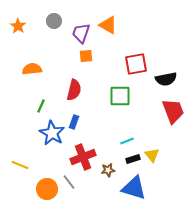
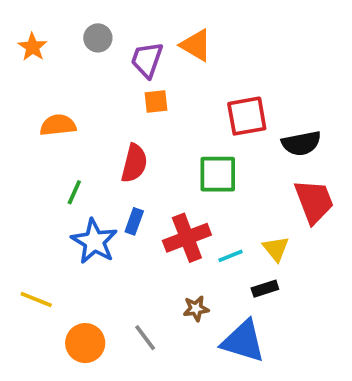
yellow triangle: (152, 155) -> (276, 249), moved
red cross: (83, 157) -> (187, 238), moved
black rectangle: (133, 159) -> (265, 289), moved
gray line: (69, 182) -> (145, 338), moved

